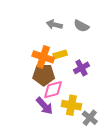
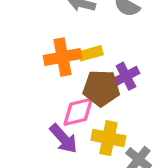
orange cross: (43, 57) -> (62, 57), turned -30
brown pentagon: (44, 75) -> (101, 88), moved

